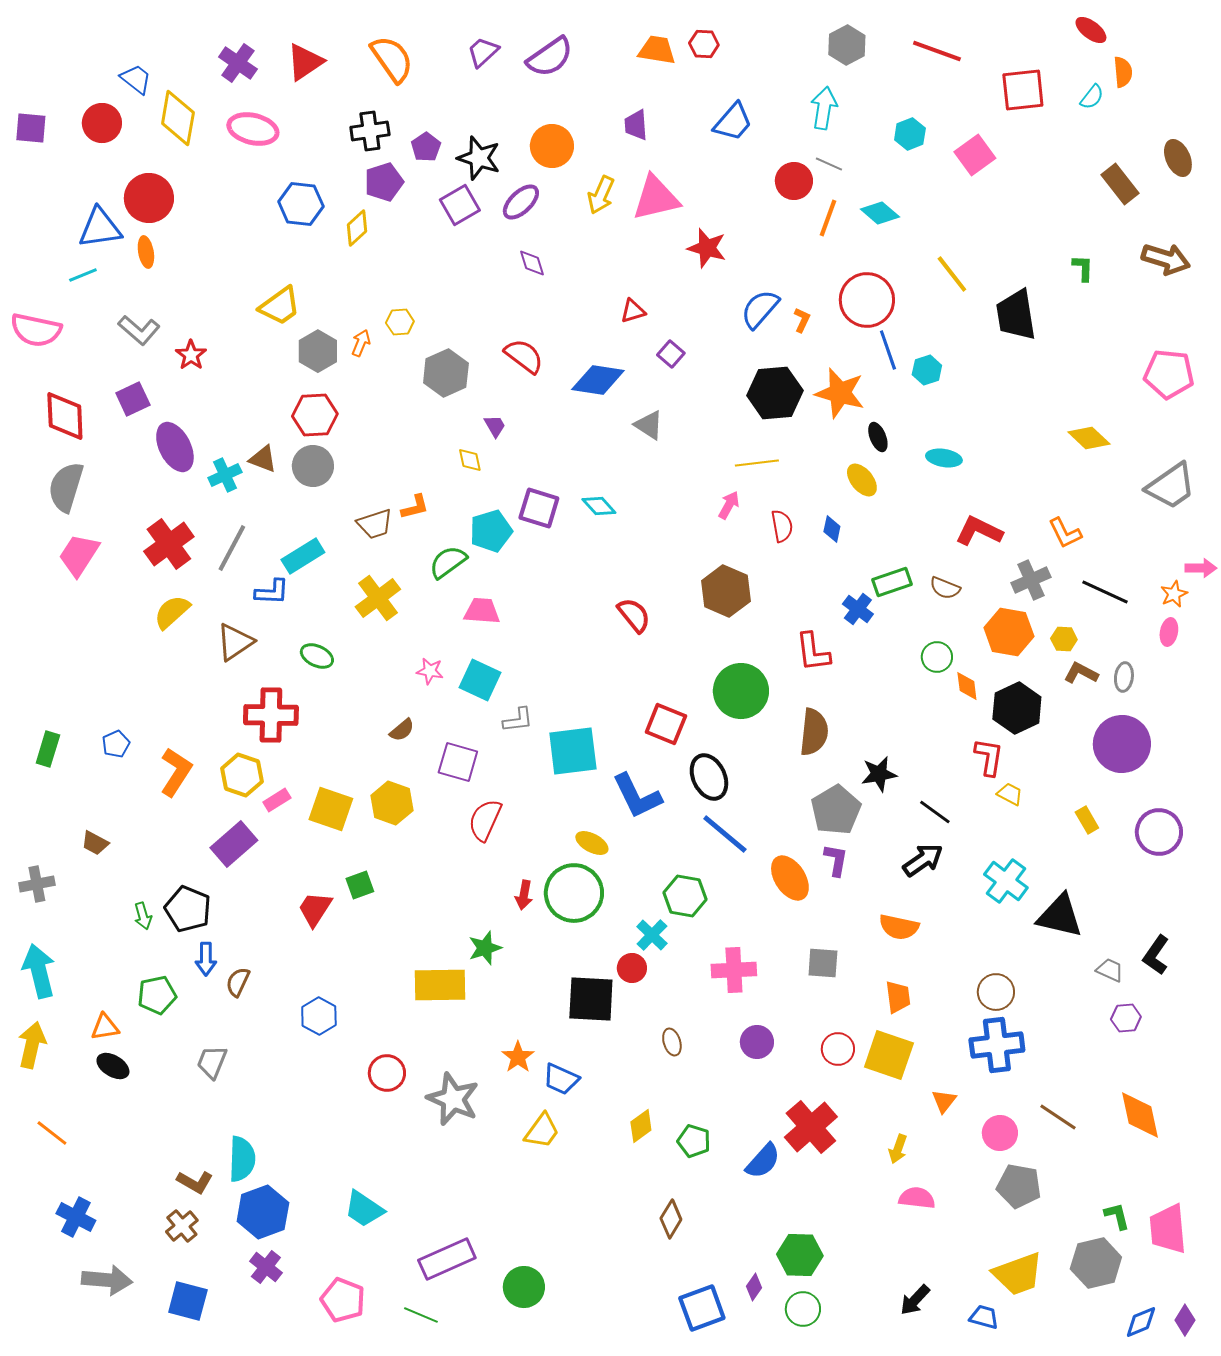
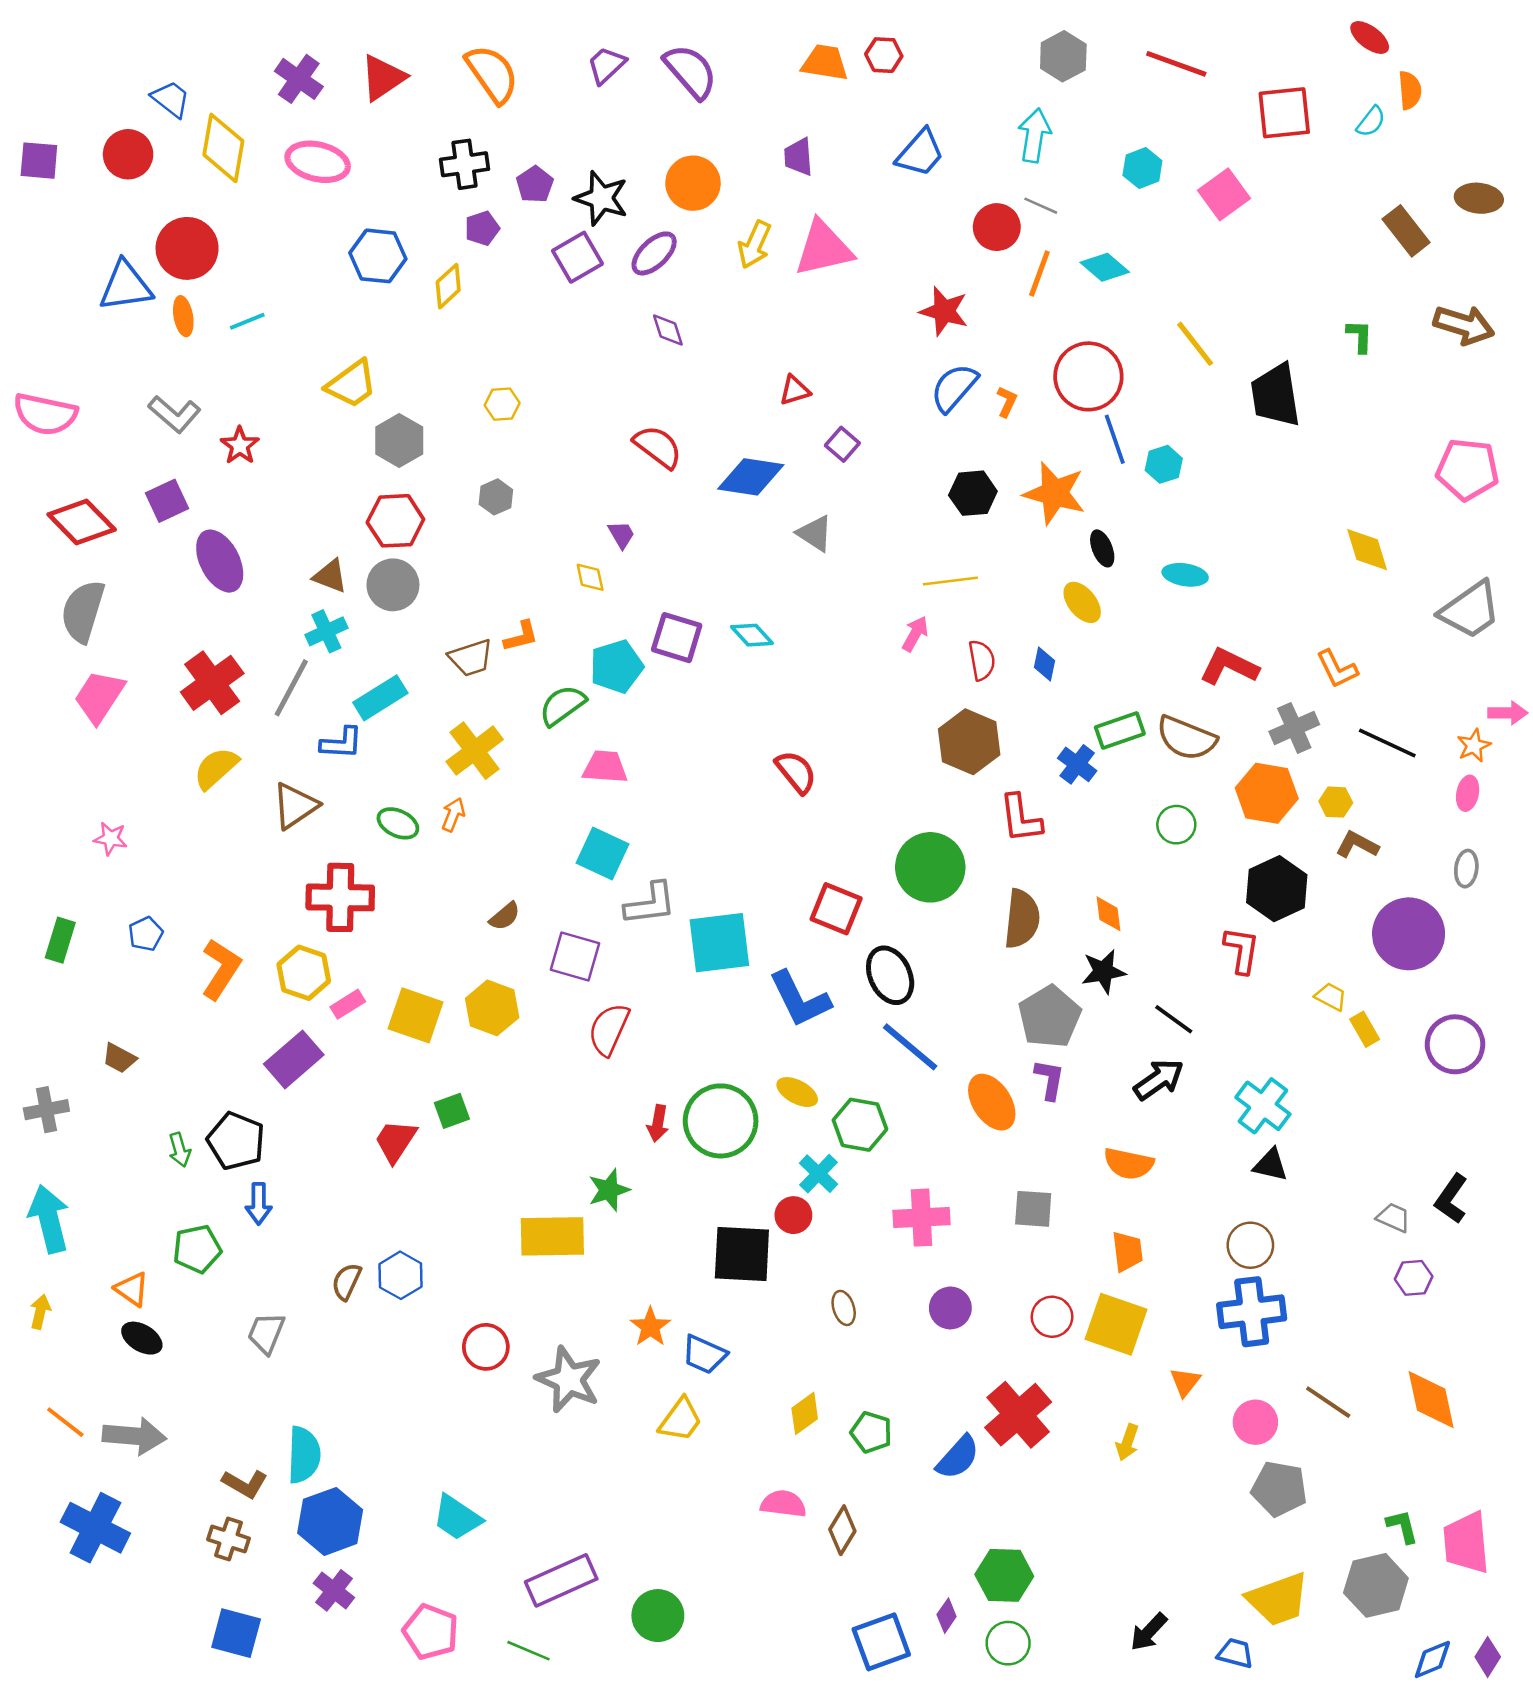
purple semicircle: (550, 57) -> (690, 71), turned -96
brown ellipse: (1178, 158) -> (1479, 198), turned -60
purple pentagon: (384, 182) -> (482, 228), size x0.7
red star: (707, 248) -> (944, 311), moved
cyan line: (83, 275) -> (247, 321), moved
orange arrow: (361, 343) -> (453, 815), moved
gray hexagon: (446, 373) -> (496, 497), moved, size x0.6
black hexagon: (775, 393) -> (973, 493), size x0.7
red diamond: (65, 416) -> (82, 522), turned -42
yellow diamond: (1089, 438) -> (1367, 550), turned 30
cyan cross: (225, 475) -> (326, 631), moved
brown semicircle: (945, 588) -> (1186, 738), size x1.6
brown hexagon: (726, 591) -> (969, 742), moved
pink star: (430, 671) -> (110, 838), moved
gray ellipse: (1124, 677) -> (1466, 869), moved
orange diamond: (967, 686) -> (1109, 914), moved
gray L-shape: (518, 720) -> (650, 904), size x1.4
yellow trapezoid: (1010, 794) -> (1331, 997), moved
yellow ellipse: (592, 843) -> (797, 1092), moved
black triangle: (1060, 916) -> (1270, 1165), moved, size x0.6
brown semicircle: (238, 982) -> (346, 1282), moved
orange triangle: (105, 1027) -> (132, 1289), turned 44
yellow arrow: (32, 1045) -> (40, 1312), size x0.6
pink semicircle: (917, 1198) -> (783, 1504), moved
blue cross: (76, 1217) -> (95, 1528), size x1.4
brown cross: (182, 1226) -> (228, 1539), turned -32
gray arrow: (107, 1280) -> (134, 1436), moved

